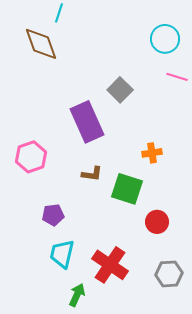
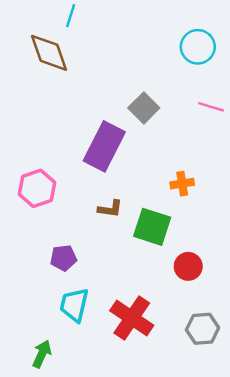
pink line: (177, 77) -> (211, 107), moved
purple rectangle: (87, 122) -> (104, 146), turned 51
green arrow: (77, 295) -> (42, 354), moved

